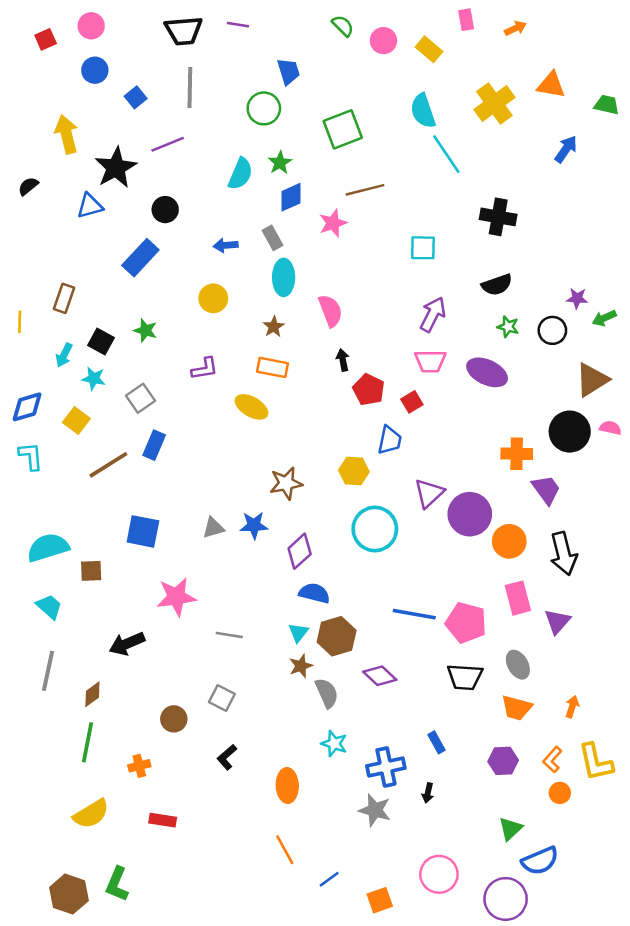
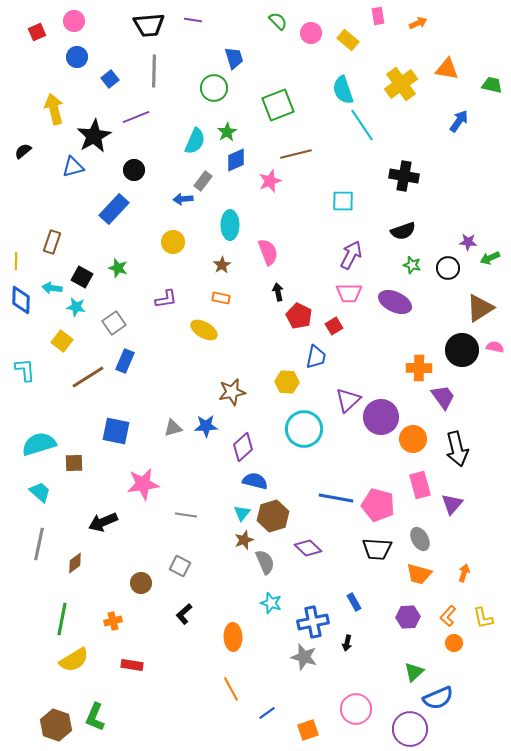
gray rectangle: (272, 238) -> (203, 181), moved, turned 66
cyan arrow: (64, 355) -> (52, 288), turned 72
orange rectangle: (272, 367) -> (221, 298), size x0.7
blue diamond: (27, 407) -> (21, 300), moved, turned -72
green line: (87, 742) -> (62, 619), moved
yellow L-shape: (596, 762) -> (483, 618), size x0.7

